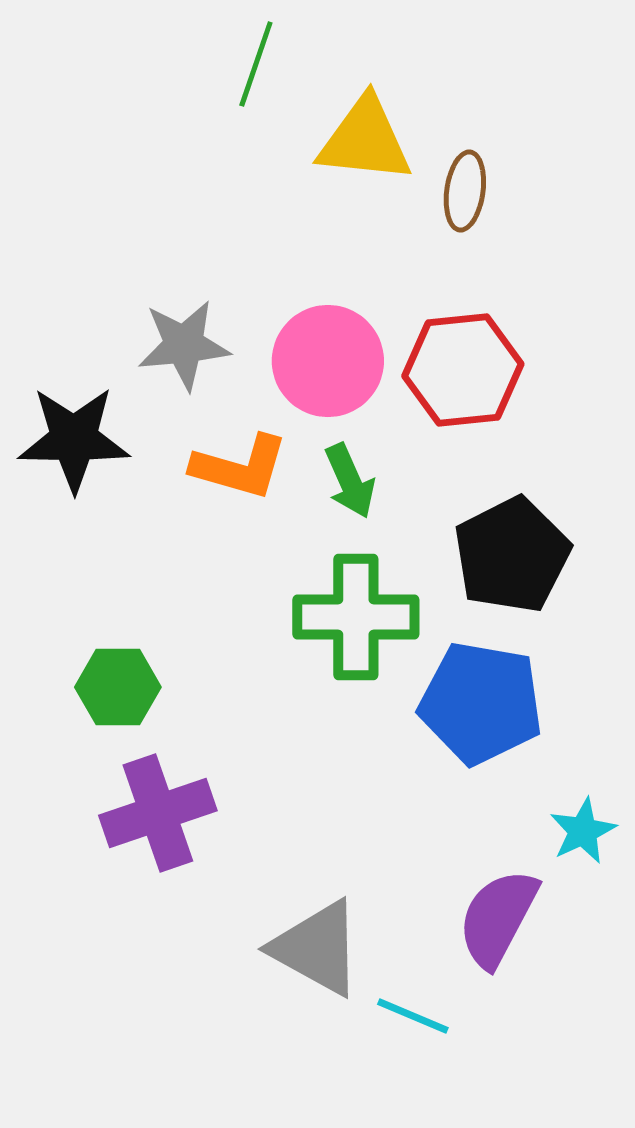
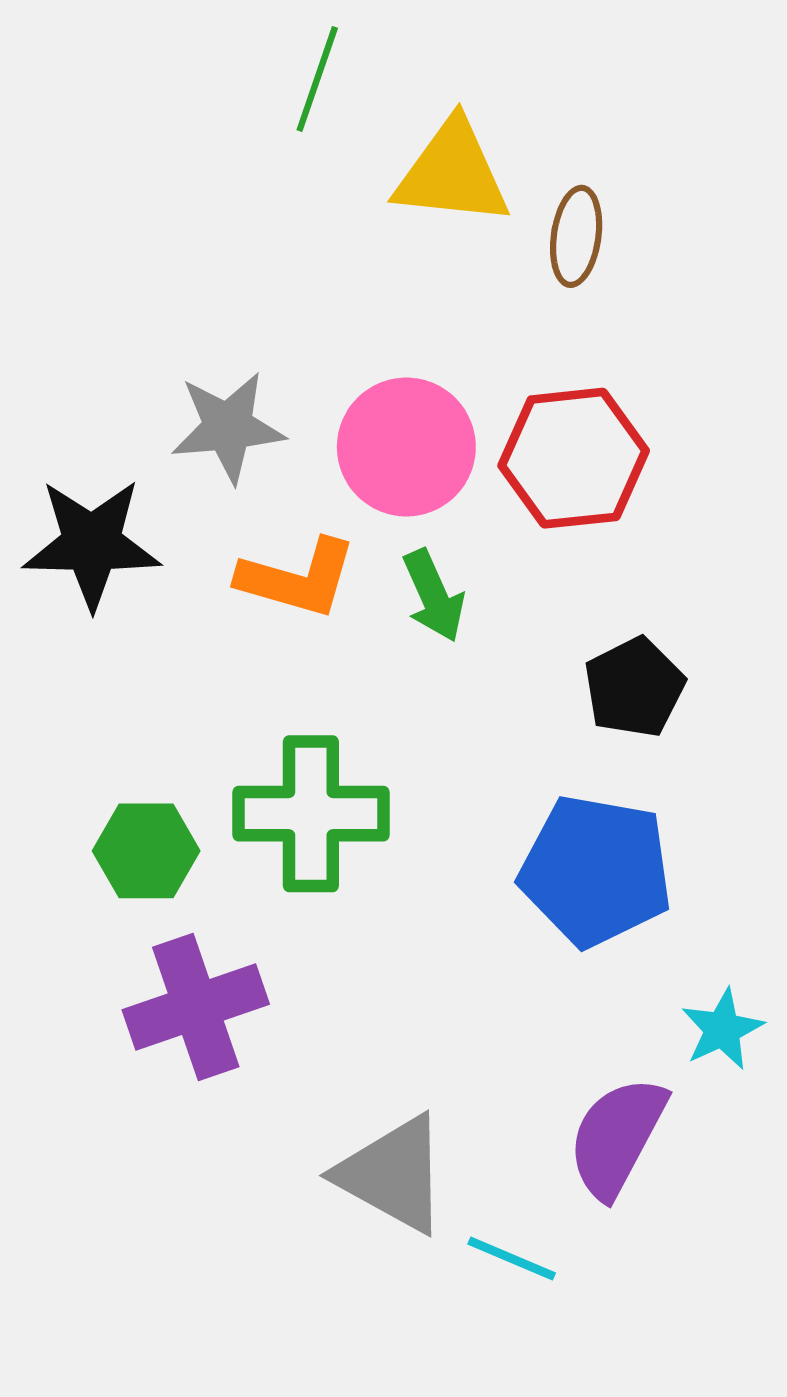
black pentagon: (512, 555) -> (634, 687), size x0.7
green cross: (356, 617) -> (311, 814), moved

